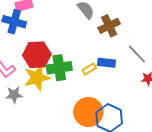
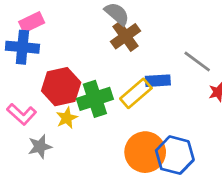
brown cross: (109, 26) -> (126, 36), moved
yellow rectangle: (89, 69) -> (136, 93), size x1.6
yellow star: (37, 78) -> (67, 118), size x0.6

